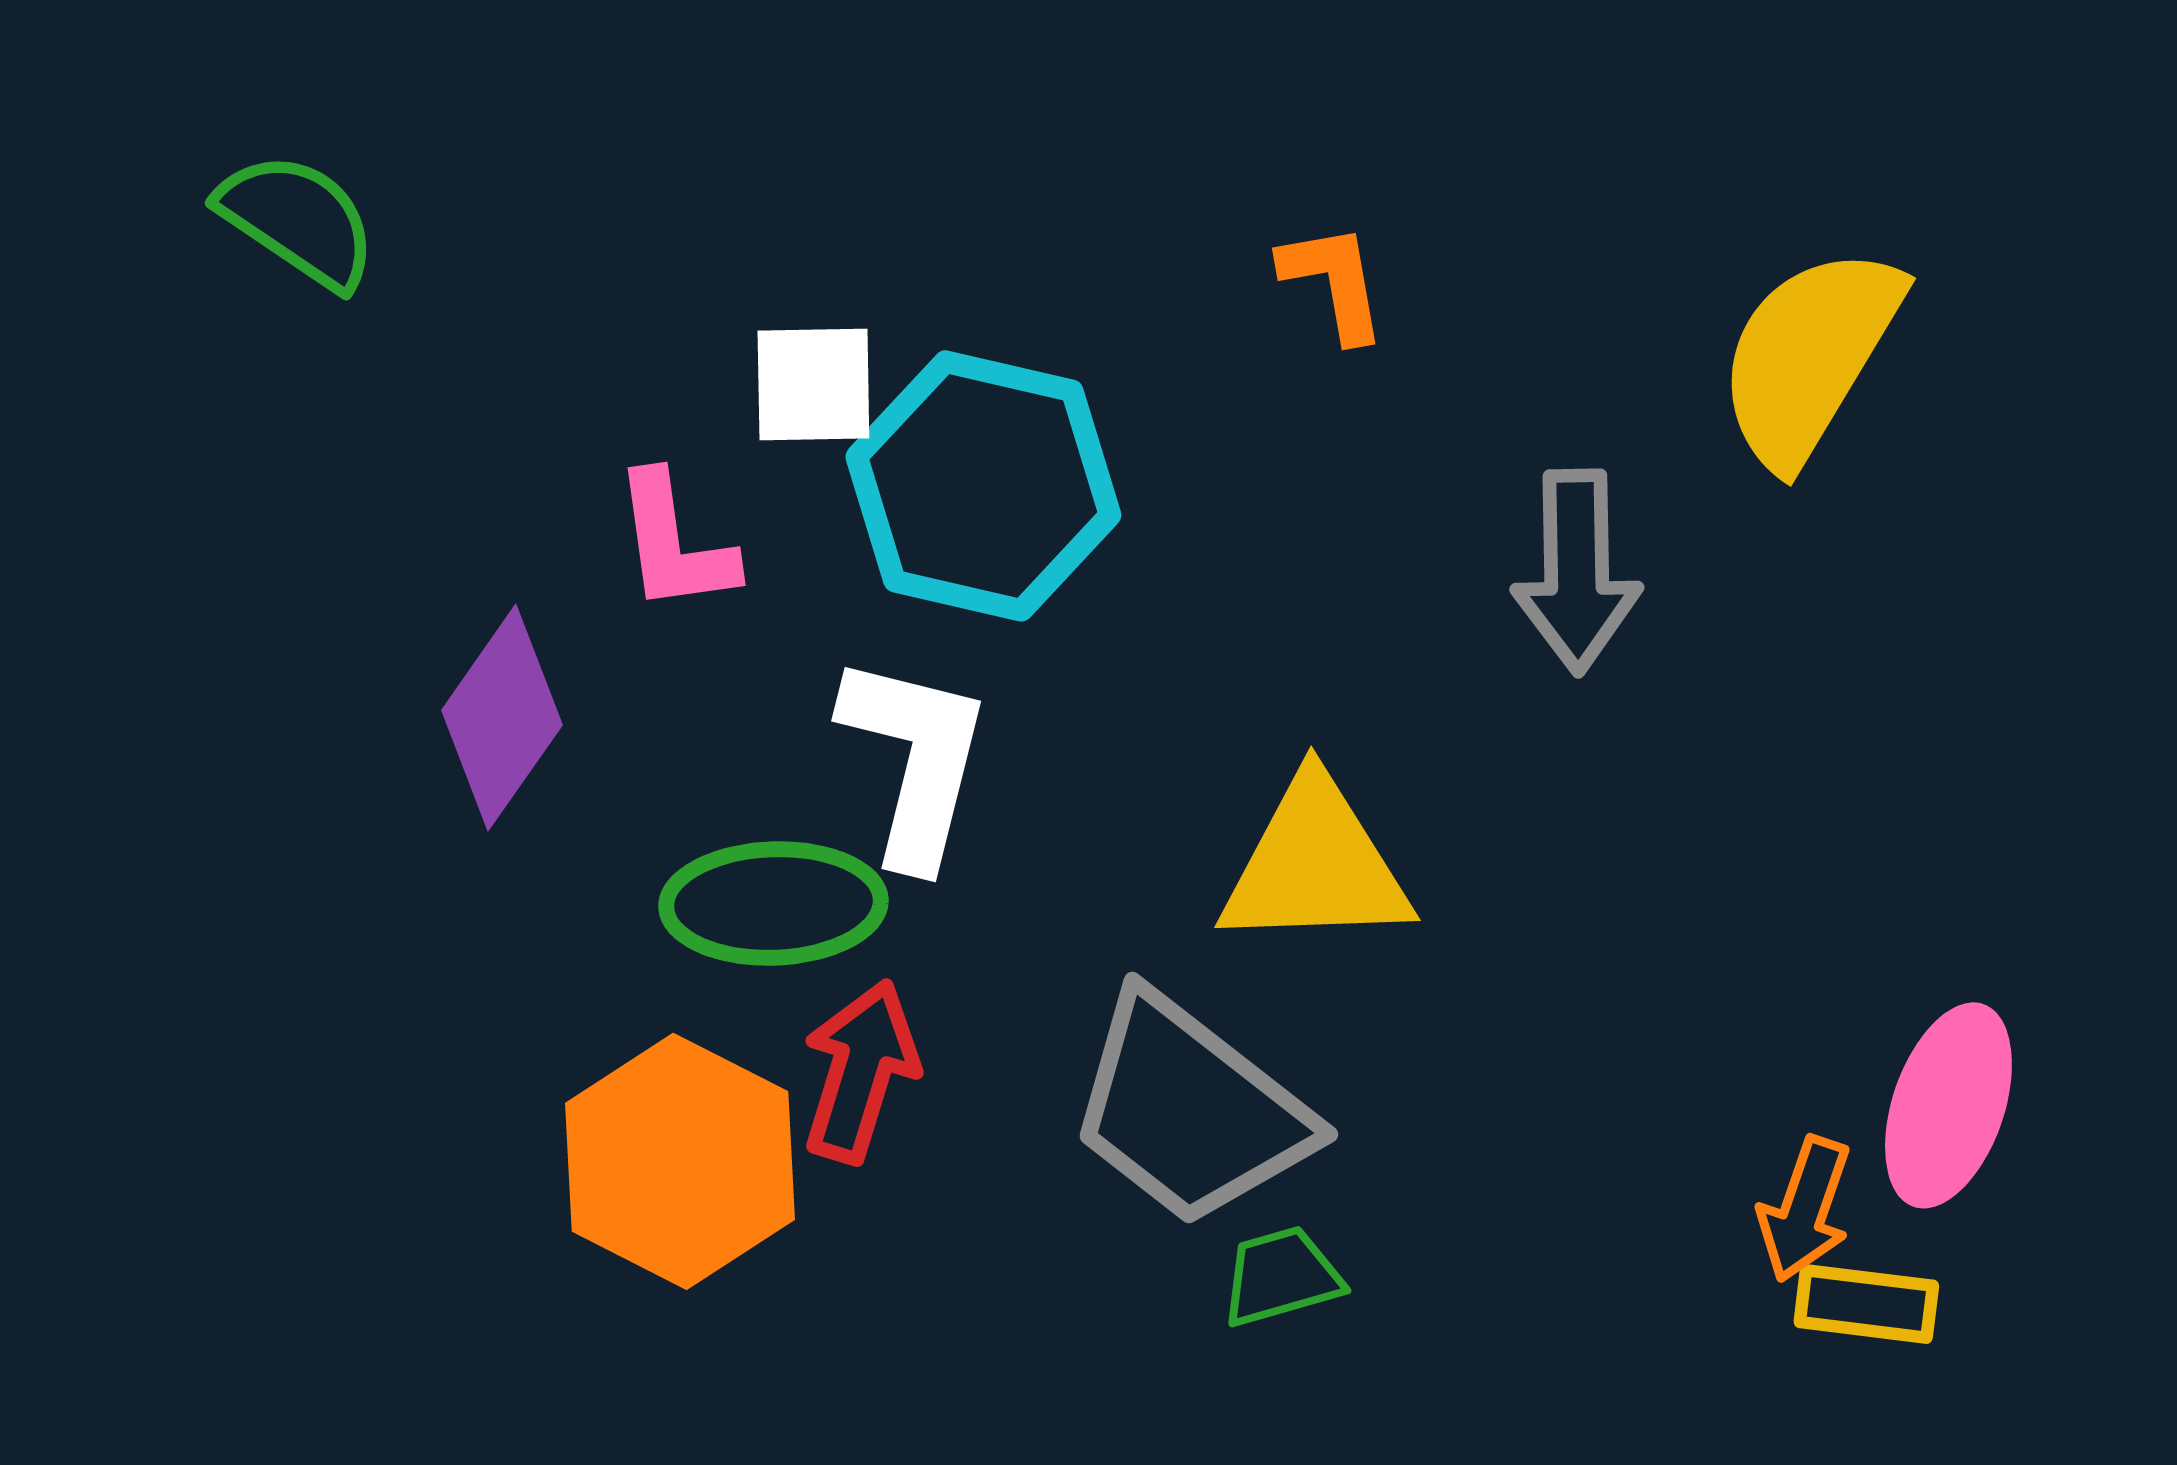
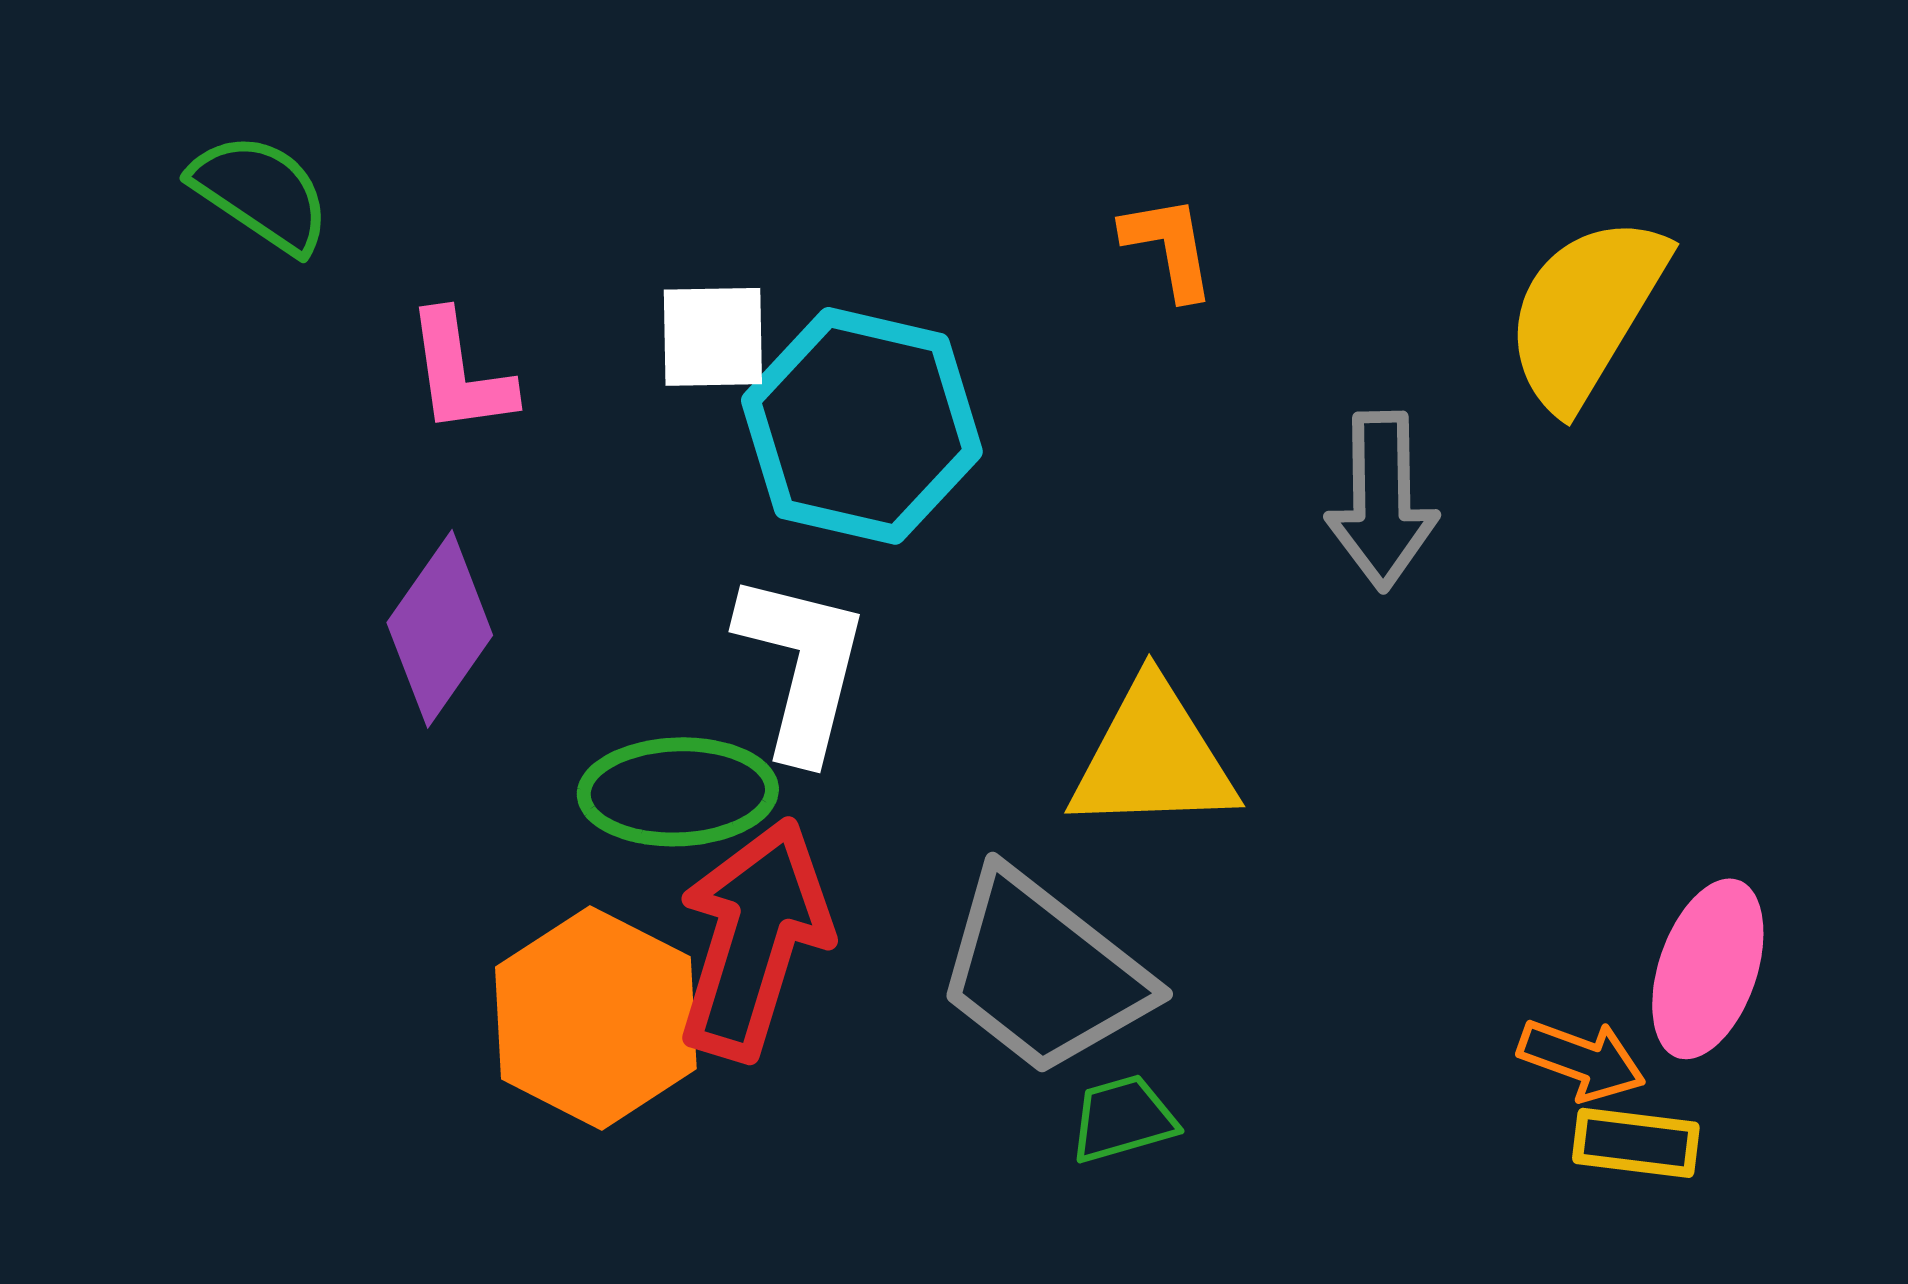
pink L-shape: (674, 543) -> (460, 373), moved
red arrow: (860, 1071) -> (754, 939), size x1.5
orange arrow: (1805, 1209) -> (1582, 1060), turned -89

